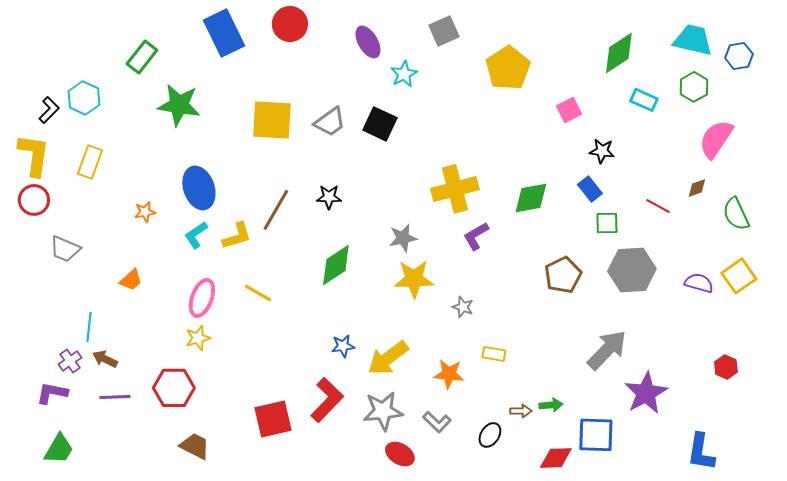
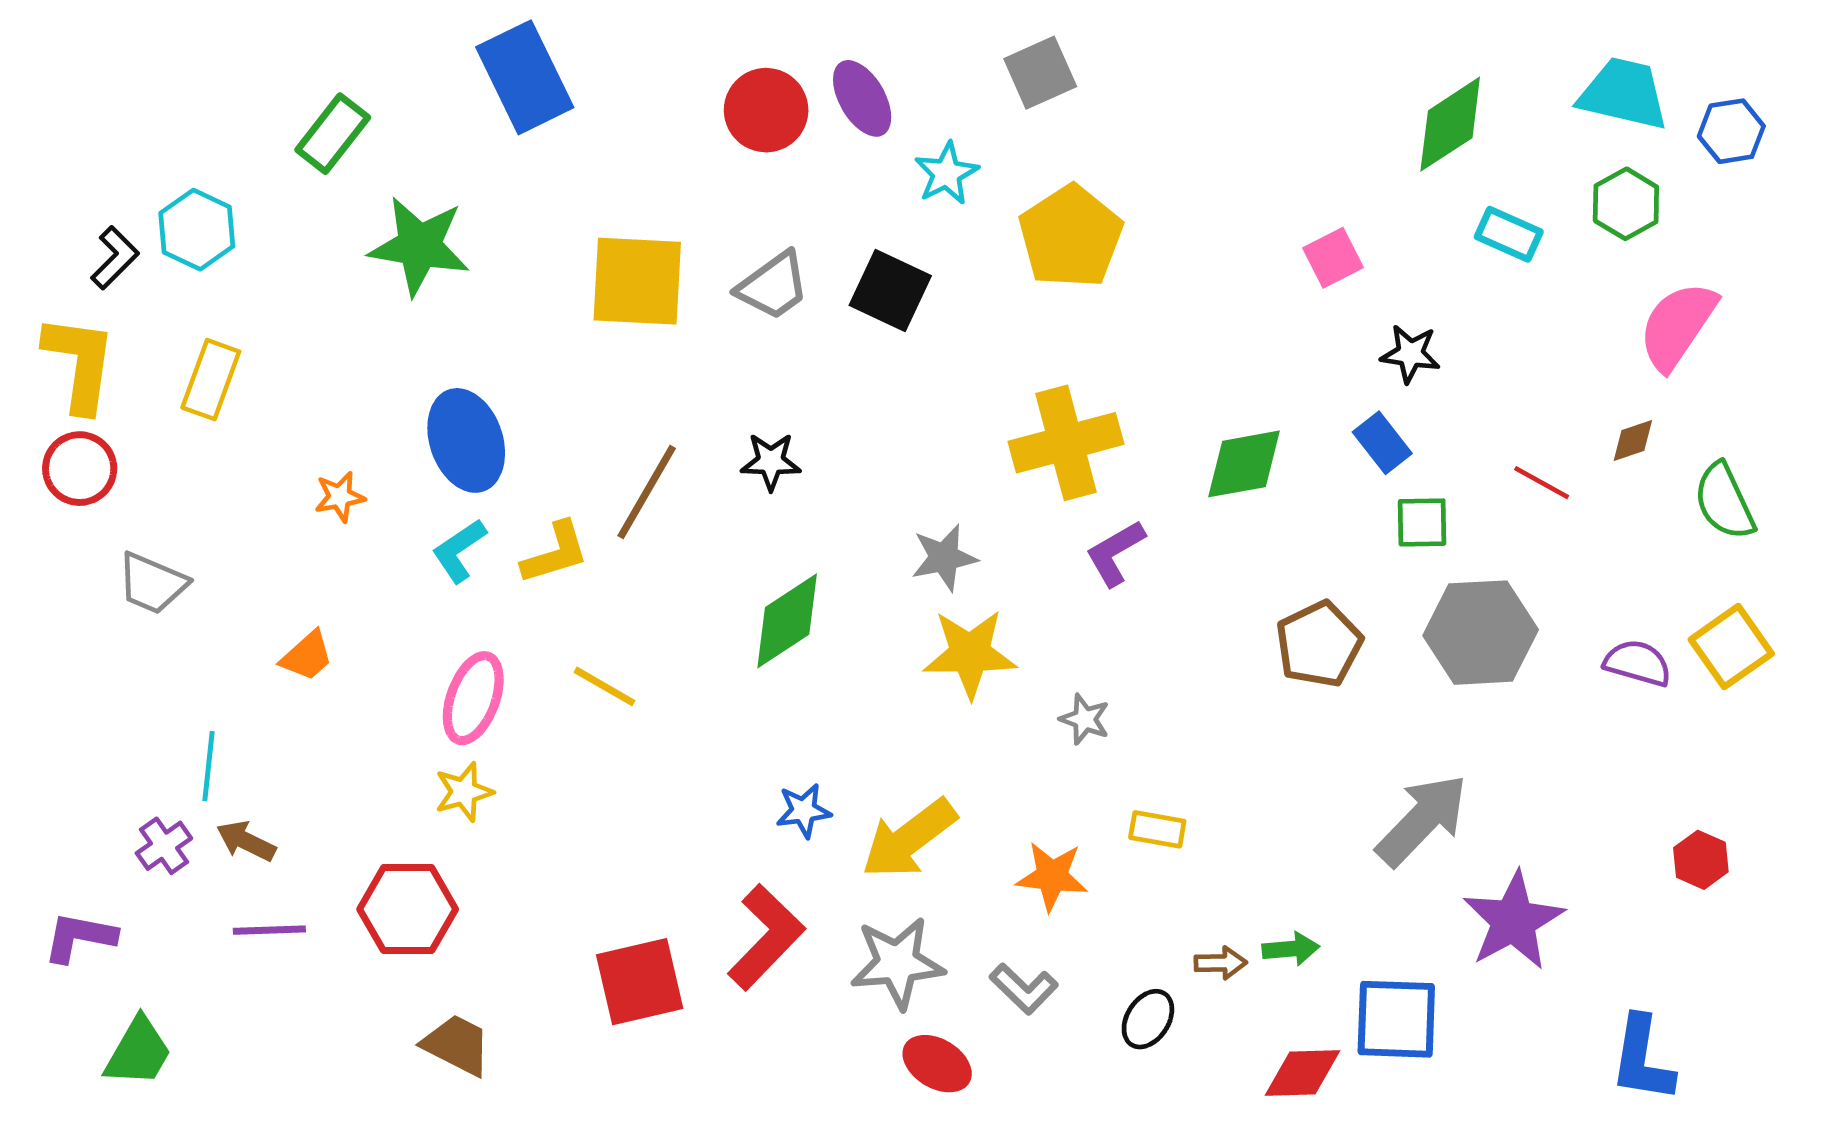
red circle: (290, 24) -> (766, 110), moved
yellow pentagon: (508, 68) -> (1071, 237), moved
purple L-shape: (52, 393) -> (80, 937), moved

